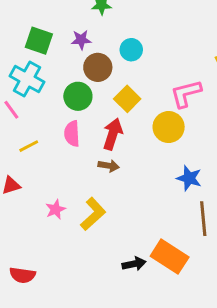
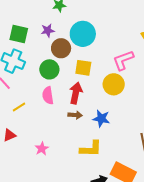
cyan circle: (131, 50) -> (83, 34), size x1.6
yellow square: (127, 99) -> (83, 68), turned -30
blue star: (189, 178) -> (101, 119), moved
yellow L-shape: (93, 214) -> (91, 149), moved, turned 50

